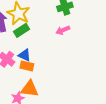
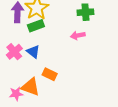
orange rectangle: (27, 66) -> (50, 74), moved

